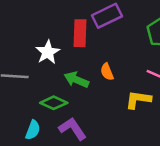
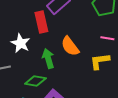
orange semicircle: (107, 72) -> (70, 46), size x1.5
green arrow: (76, 80) -> (48, 59), turned 66

